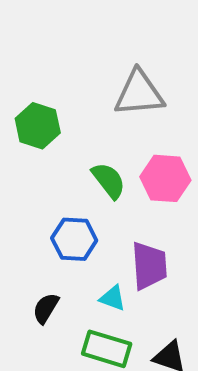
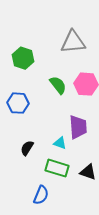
blue hexagon: (74, 239) -> (18, 103), moved

